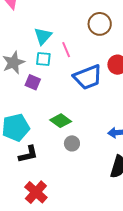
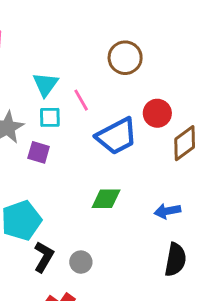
green diamond: (61, 121) -> (106, 199), moved, turned -30
gray circle: (72, 143) -> (81, 262), moved
black L-shape: (28, 154) -> (44, 257), turned -40

